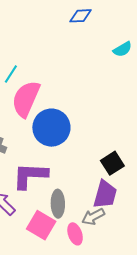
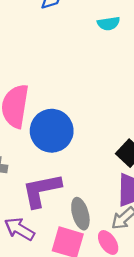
cyan semicircle: (123, 49) -> (109, 23), turned 36

